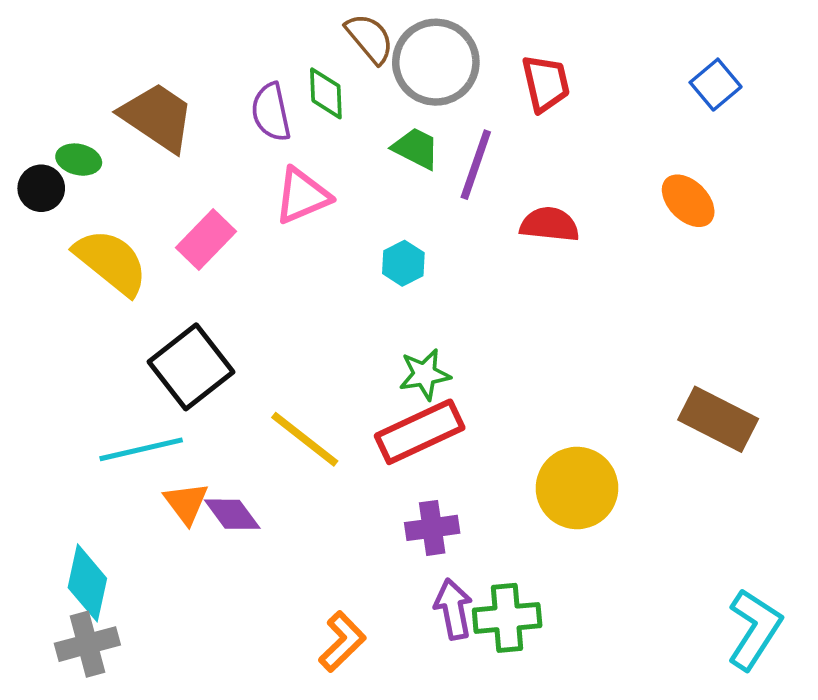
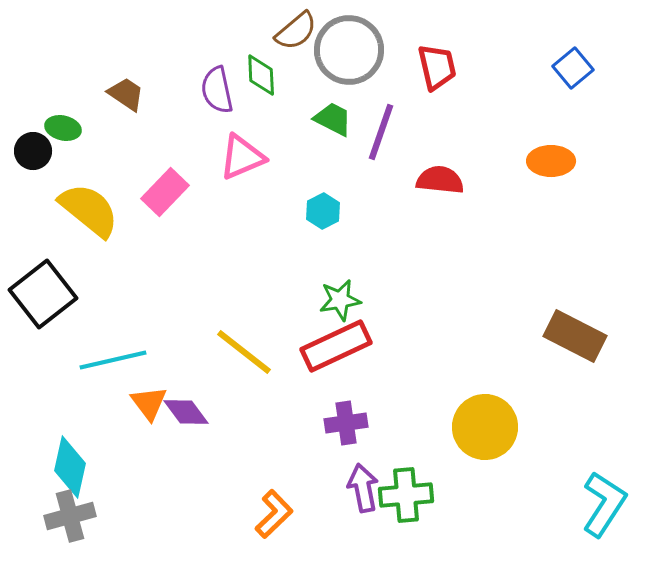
brown semicircle: (370, 38) -> (296, 31), turned 90
brown trapezoid: (157, 117) -> (126, 94), size x0.6
orange ellipse: (688, 201) -> (551, 161), turned -45
black square: (191, 367) -> (43, 294), moved
yellow circle: (577, 488) -> (485, 427), moved

